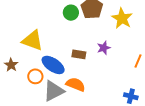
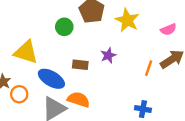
green circle: (71, 13) -> (64, 27), moved
orange circle: (35, 76) -> (19, 94), moved

